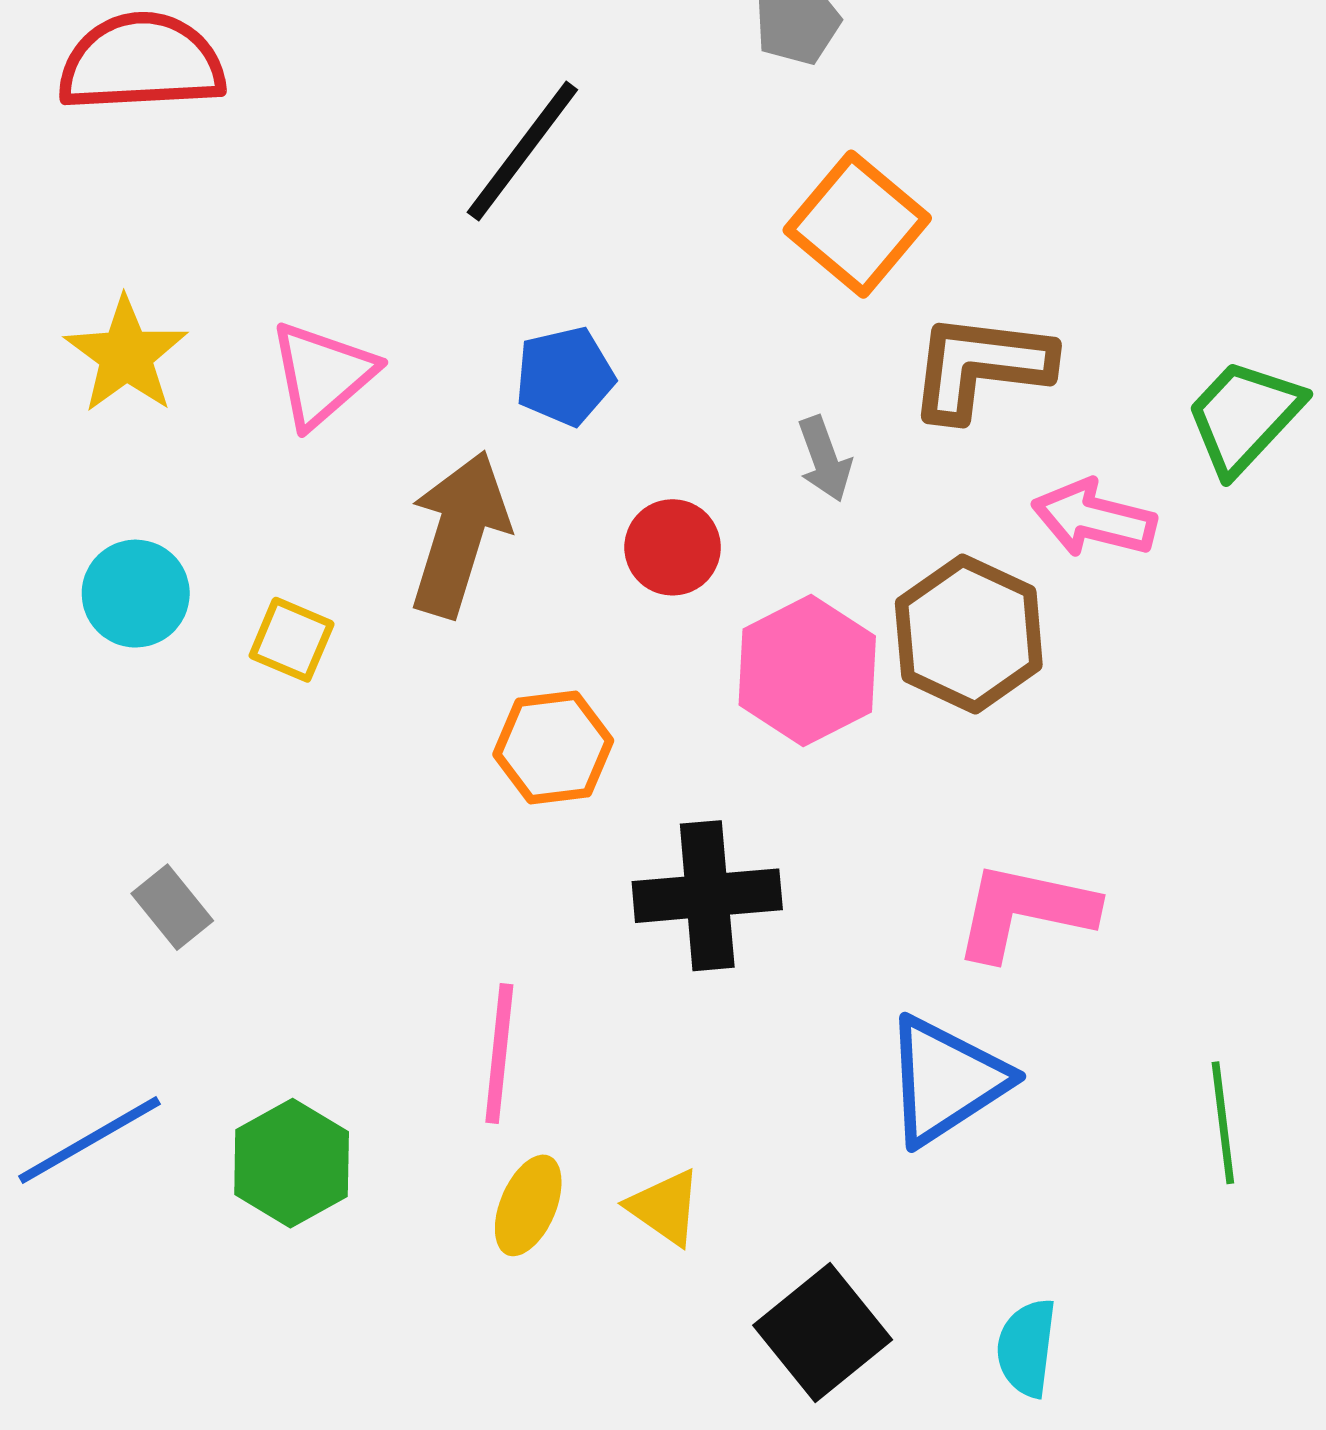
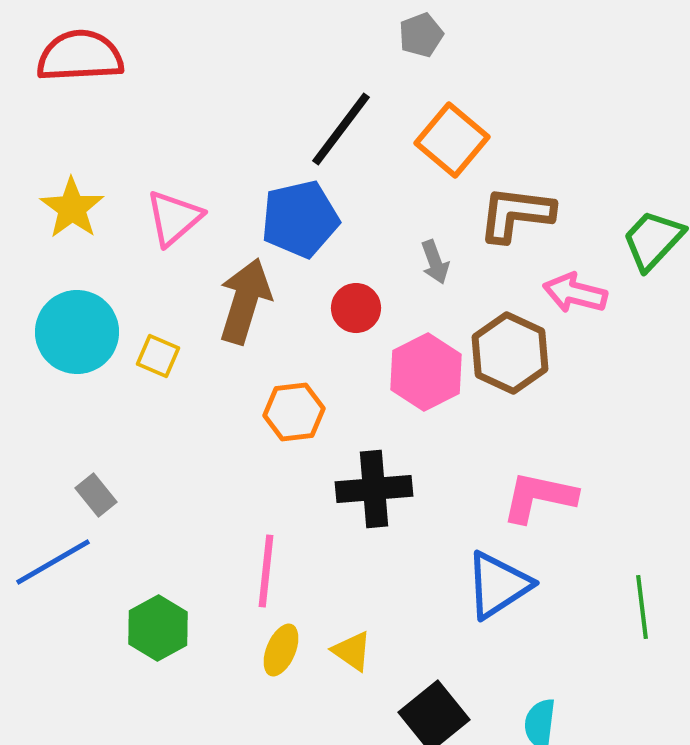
black line: (522, 151) -> (341, 129), moved
blue pentagon: (565, 376) -> (300, 219), size x1.5
cyan circle: (136, 594) -> (77, 332), size x1.5
blue line: (89, 1140) -> (53, 562), moved

